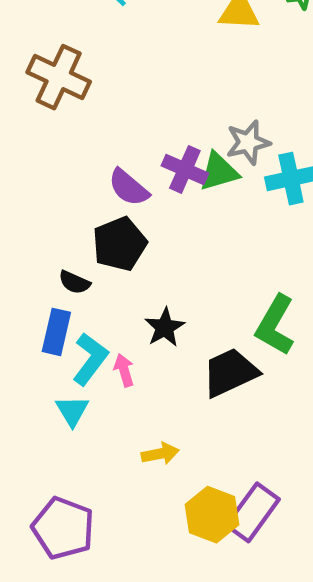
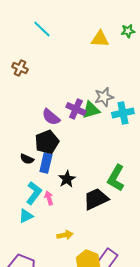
brown cross: (59, 77) -> (20, 68), size x0.6
blue rectangle: (56, 332) -> (46, 163), moved
cyan triangle: (72, 411) -> (26, 216), turned 35

